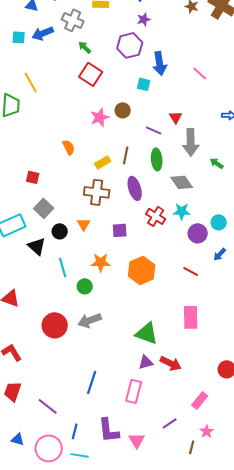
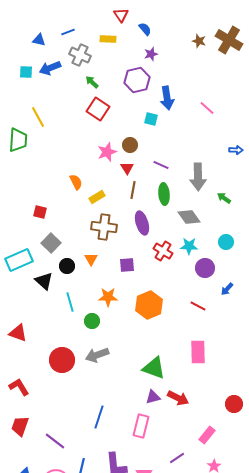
red triangle: (176, 117) -> (127, 168), moved
yellow rectangle: (103, 162) -> (97, 197), moved
cyan circle: (219, 222) -> (226, 242), moved

